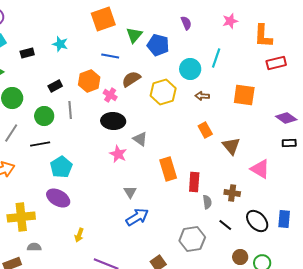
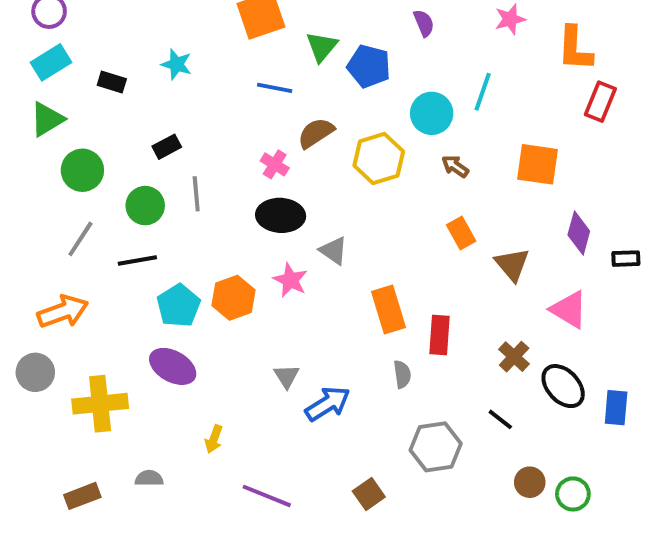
black rectangle: (27, 53) -> (112, 82), turned 32
red rectangle: (276, 63) -> (600, 102), turned -54
orange hexagon: (89, 81) -> (233, 298), moved
brown arrow: (202, 96) -> (455, 166), turned 32
purple diamond: (286, 118) -> (579, 233), moved, turned 70
gray triangle: (130, 192) -> (286, 376), moved
brown cross: (232, 193) -> (514, 357), turned 35
gray semicircle: (207, 202) -> (402, 374), moved
black ellipse: (257, 221) -> (563, 386), moved
gray semicircle: (34, 247) -> (149, 478), moved

